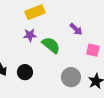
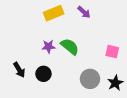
purple arrow: (76, 29) -> (84, 12), moved
purple star: (30, 35) -> (49, 47), moved

